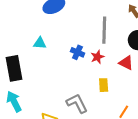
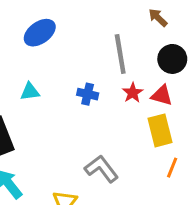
red star: (97, 57) -> (133, 93), moved
yellow rectangle: (104, 85) -> (160, 130), moved, size x1.5

